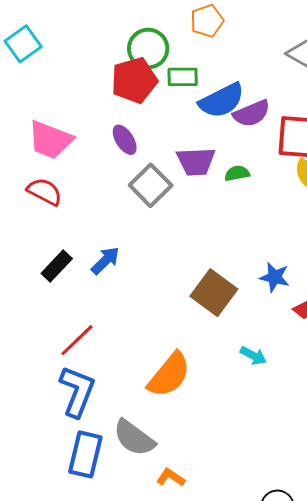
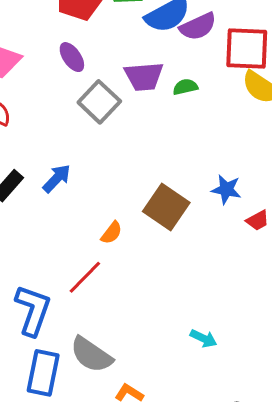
red line: (77, 340) -> (85, 277), moved
cyan arrow: (253, 356) -> (203, 338), moved
orange semicircle: (169, 375) -> (112, 233), moved, size x0.5

